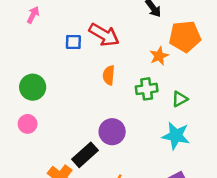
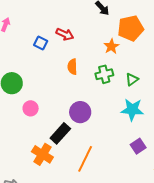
red arrow: (104, 35) -> (65, 34), size x0.7
blue square: (73, 42) -> (41, 43), turned 32
pink circle: (28, 124) -> (31, 108), moved

